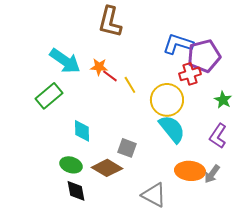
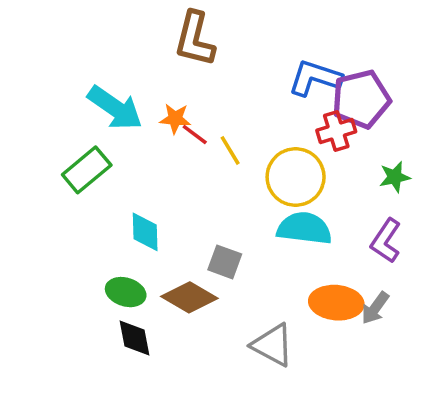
green star: (223, 100) -> (395, 177), turned 30
cyan semicircle: (172, 129) -> (304, 228), turned -44

